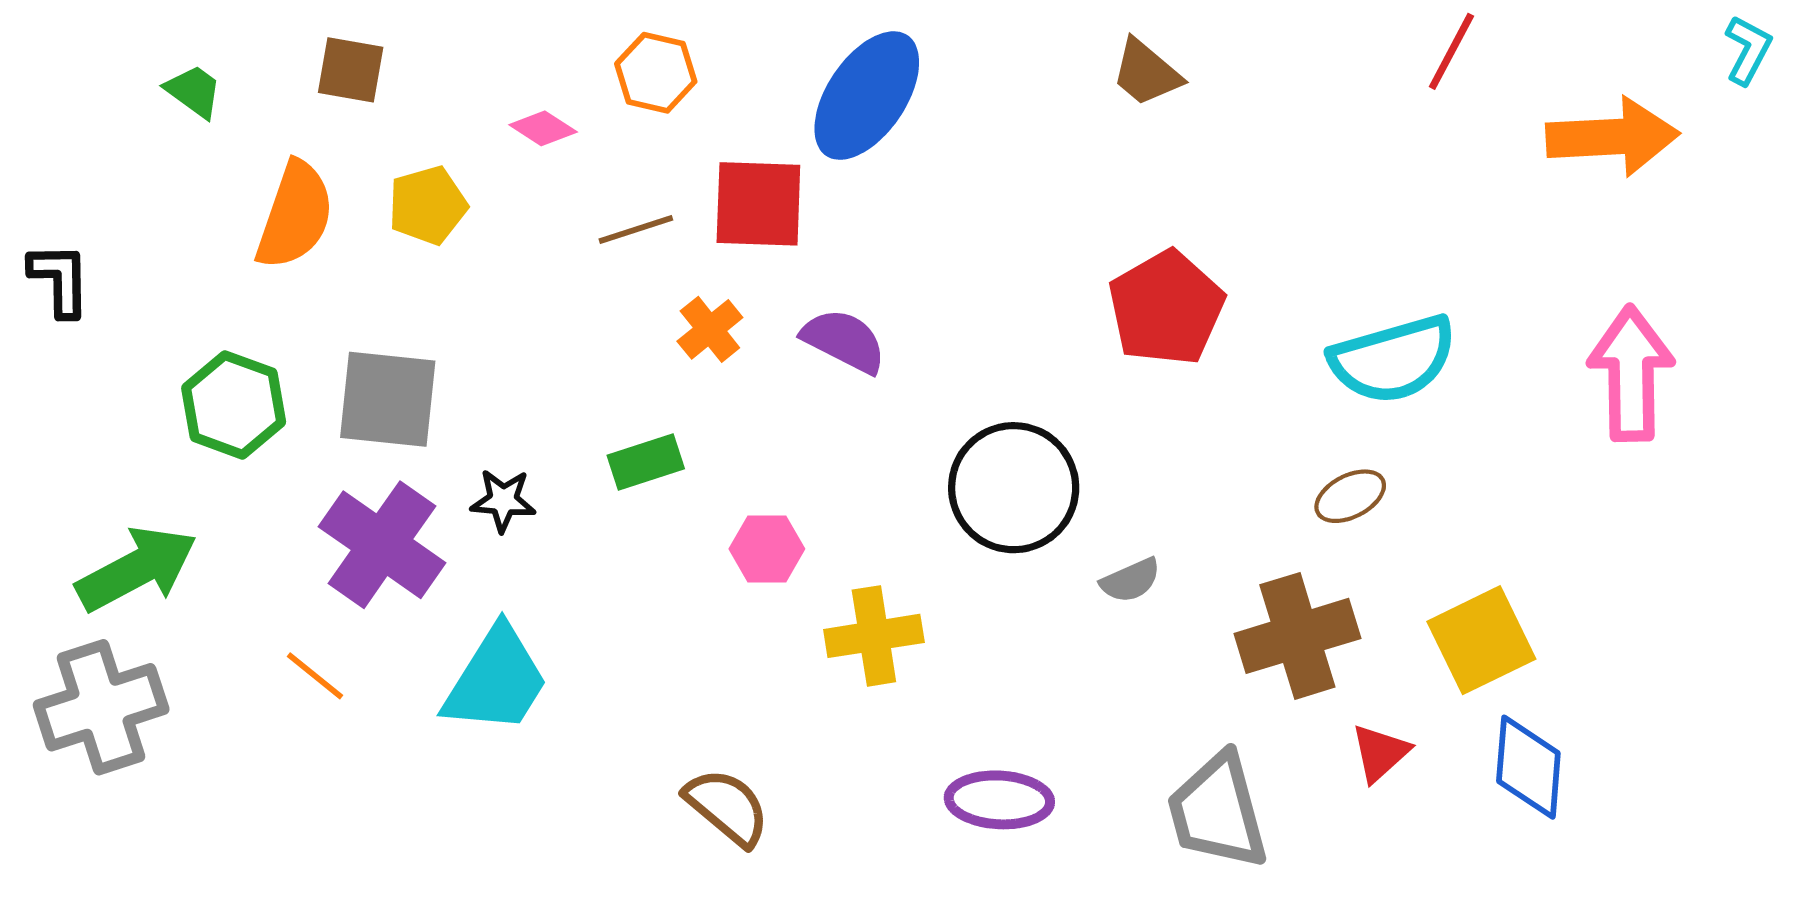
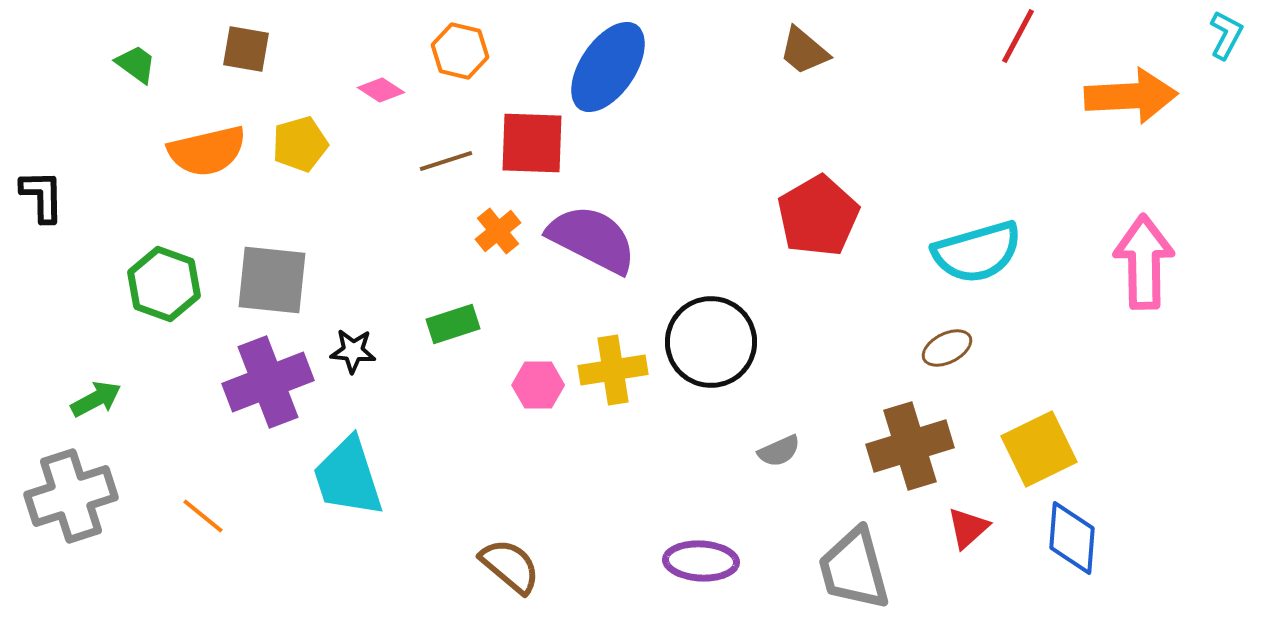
orange semicircle: (295, 215) -> (207, 151), turned 58
purple semicircle: (844, 341) -> (592, 239), size x1.5
purple cross: (382, 545) -> (268, 382), turned 34
green arrow: (137, 569) -> (96, 399), size x0.6
gray semicircle: (1131, 580) -> (779, 451), moved
yellow cross: (874, 636) -> (613, 370), moved
orange line: (315, 676) -> (203, 516), moved
cyan trapezoid: (496, 680) -> (348, 477), turned 130

